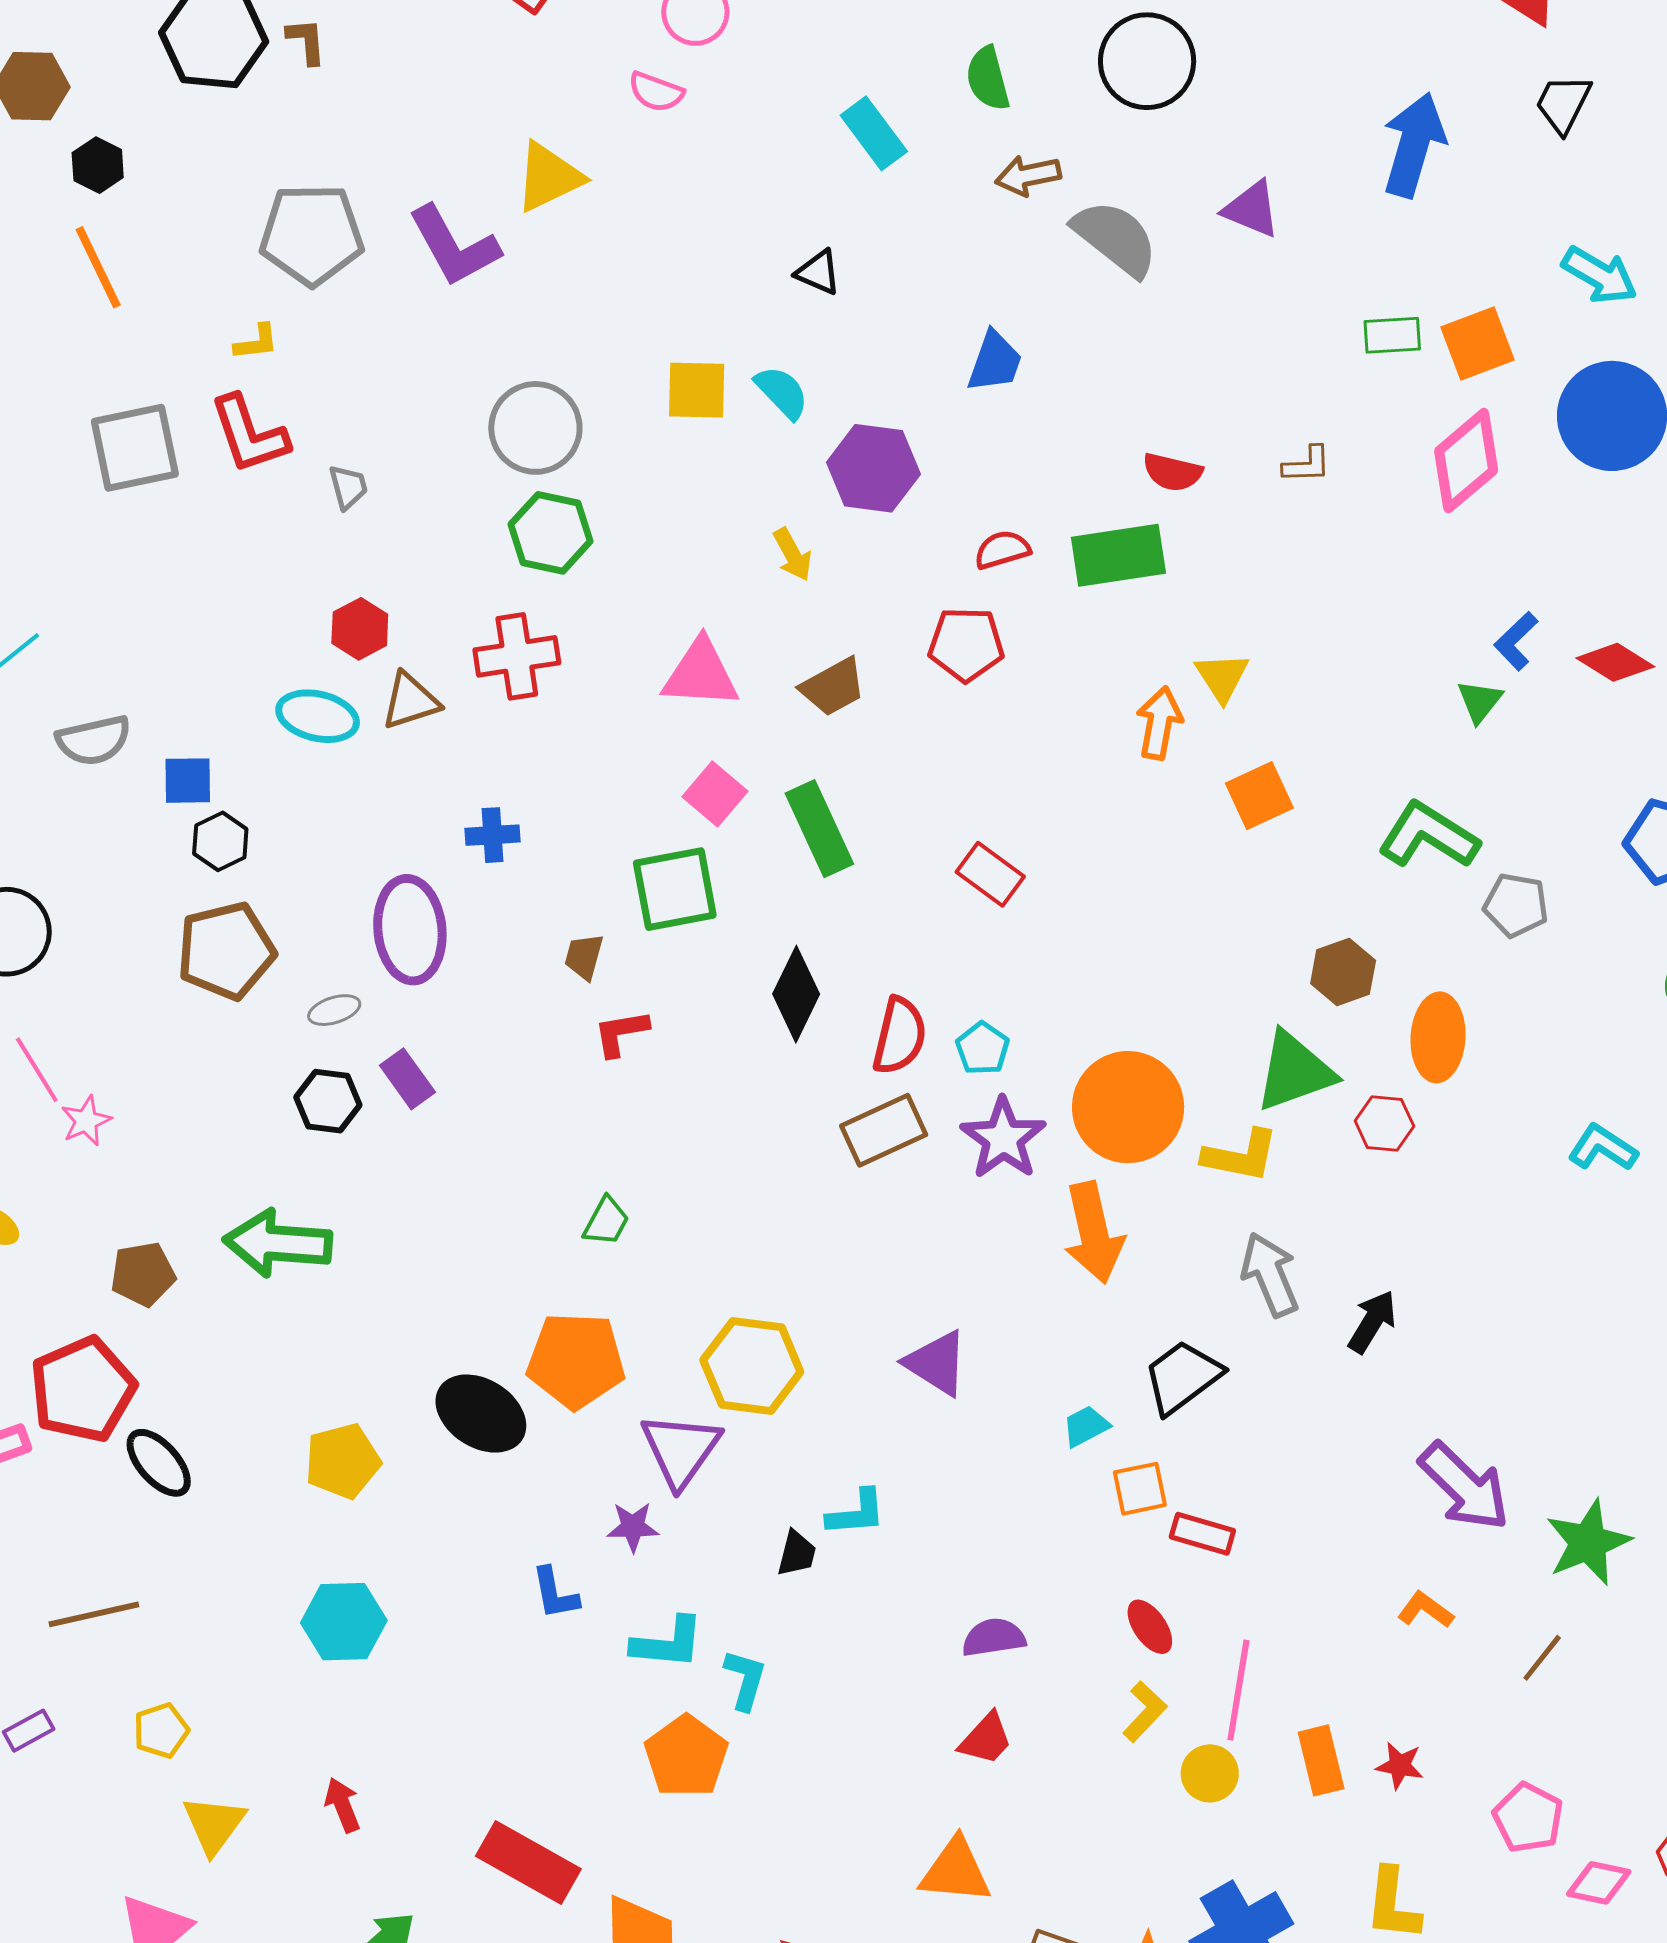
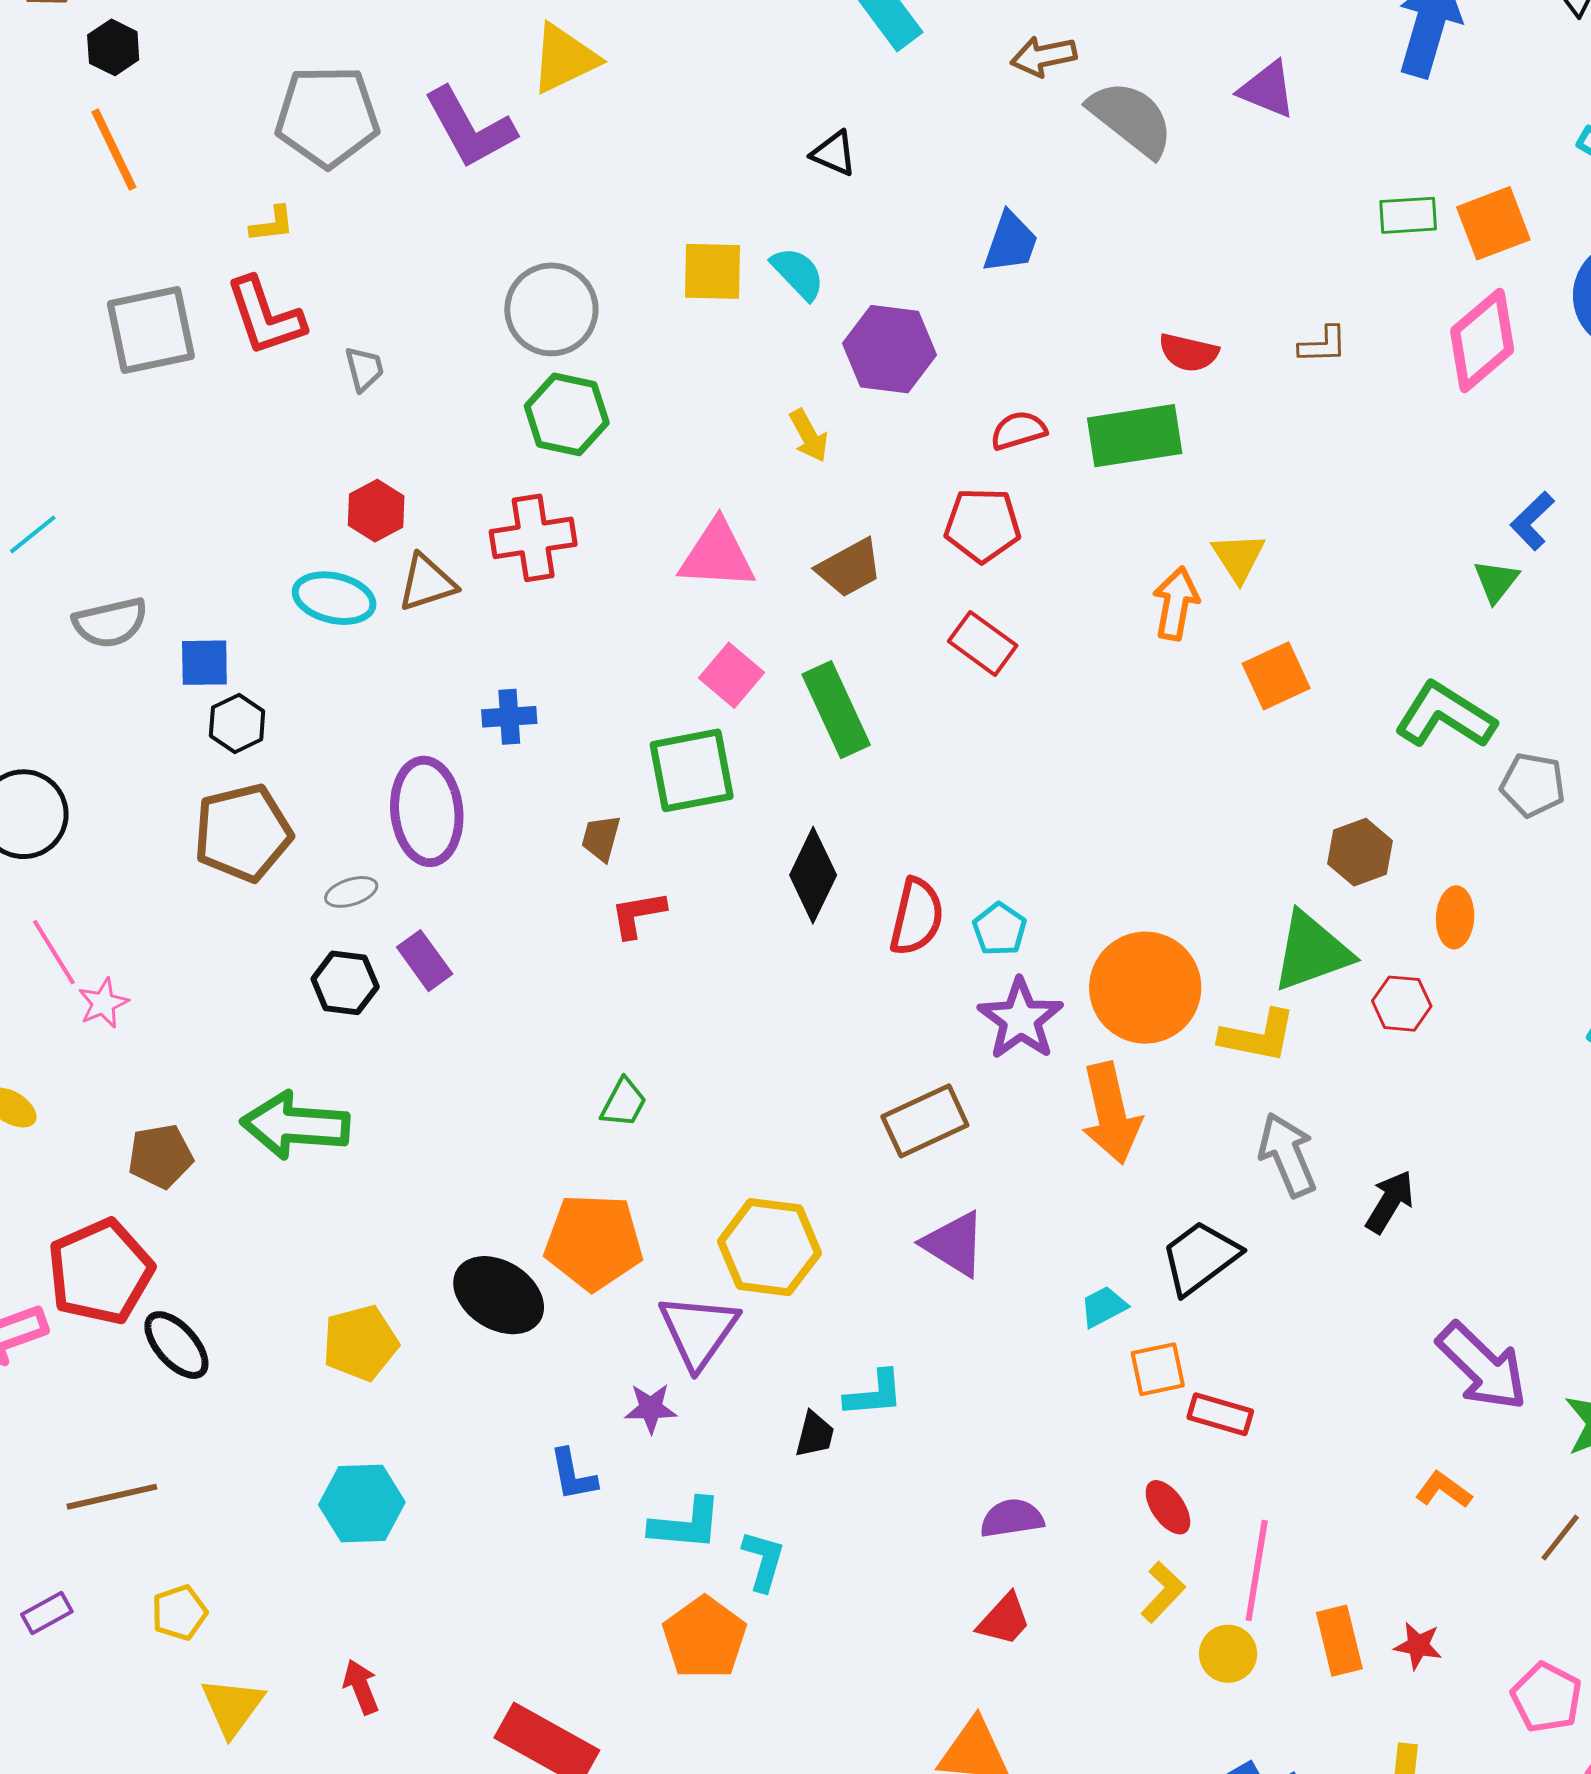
red rectangle: (990, 874) -> (983, 643), moved
orange ellipse: (1438, 1037) -> (1455, 917), size x0.7
brown rectangle: (884, 1130) -> (925, 1121), moved

